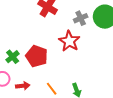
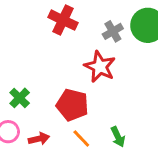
red pentagon: (37, 56) -> (72, 105), moved

